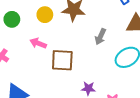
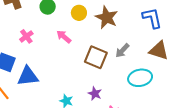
brown square: (62, 60) -> (96, 57), moved

